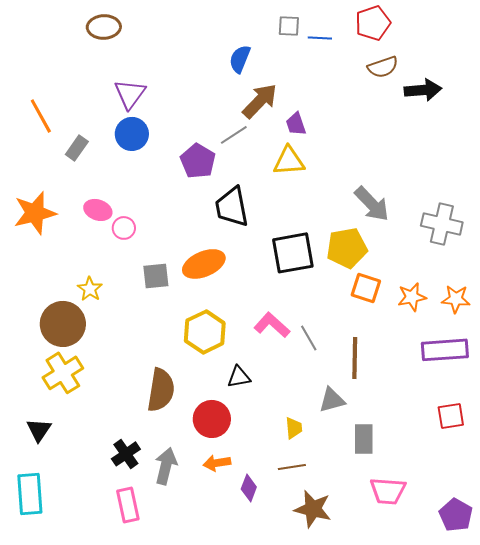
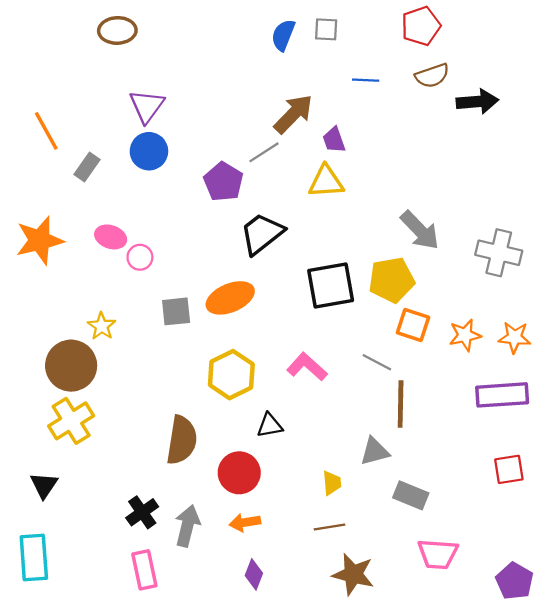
blue line: (320, 38) -> (366, 80), moved
blue semicircle: (240, 59) -> (283, 35), moved
black trapezoid: (232, 207) -> (262, 234), turned 63
gray line: (309, 338) -> (377, 362), moved, turned -32
gray rectangle: (364, 439) -> (411, 495), turned -68
purple diamond: (249, 488) -> (254, 574), moved

